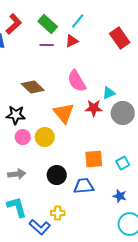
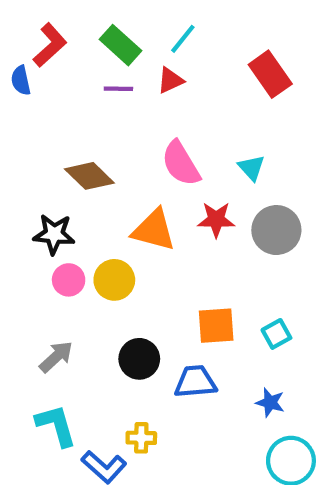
cyan triangle: (109, 93) -> (251, 168), moved, turned -48
orange triangle: (64, 113) -> (154, 230), turned -35
gray arrow: (17, 174) -> (56, 357), turned -36

